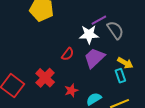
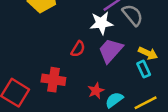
red cross: (45, 78) -> (53, 80), turned -30
red star: (71, 90) -> (96, 91), moved

